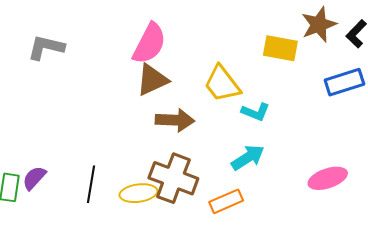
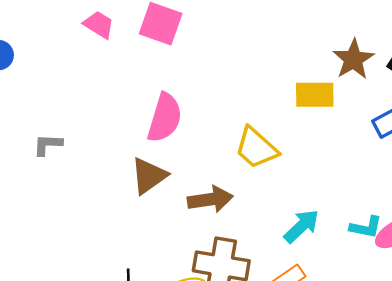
gray L-shape: (46, 47) -> (48, 145), size x0.7
brown triangle: (152, 80) -> (149, 176), moved
cyan L-shape: (256, 112) -> (366, 227), moved

